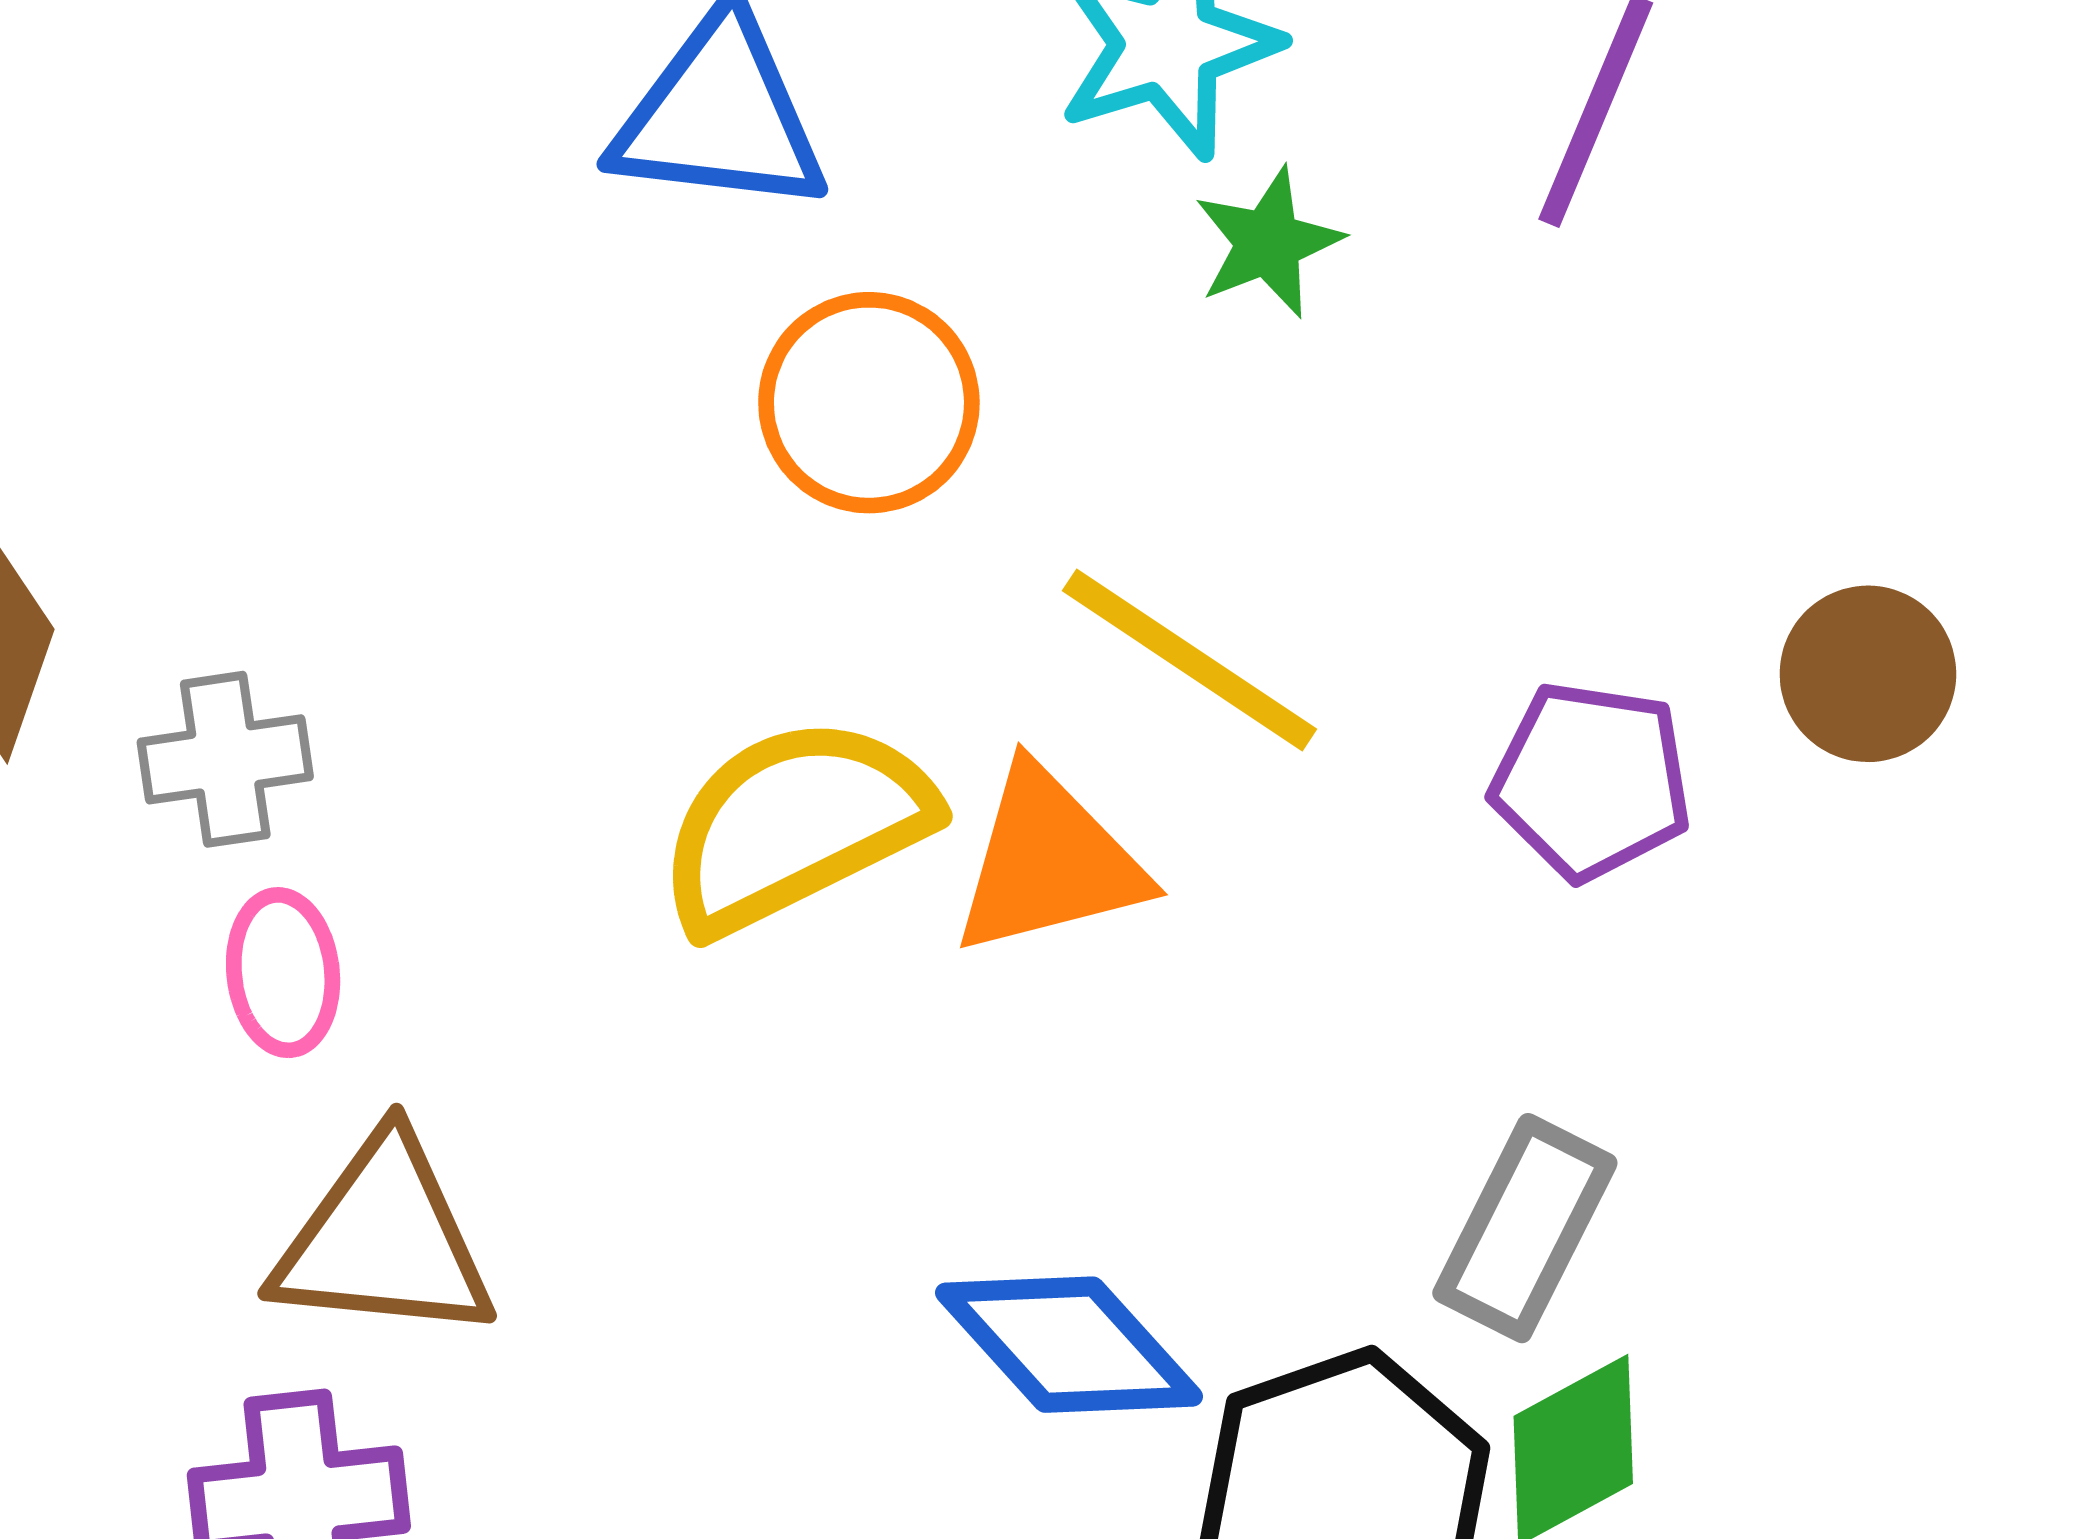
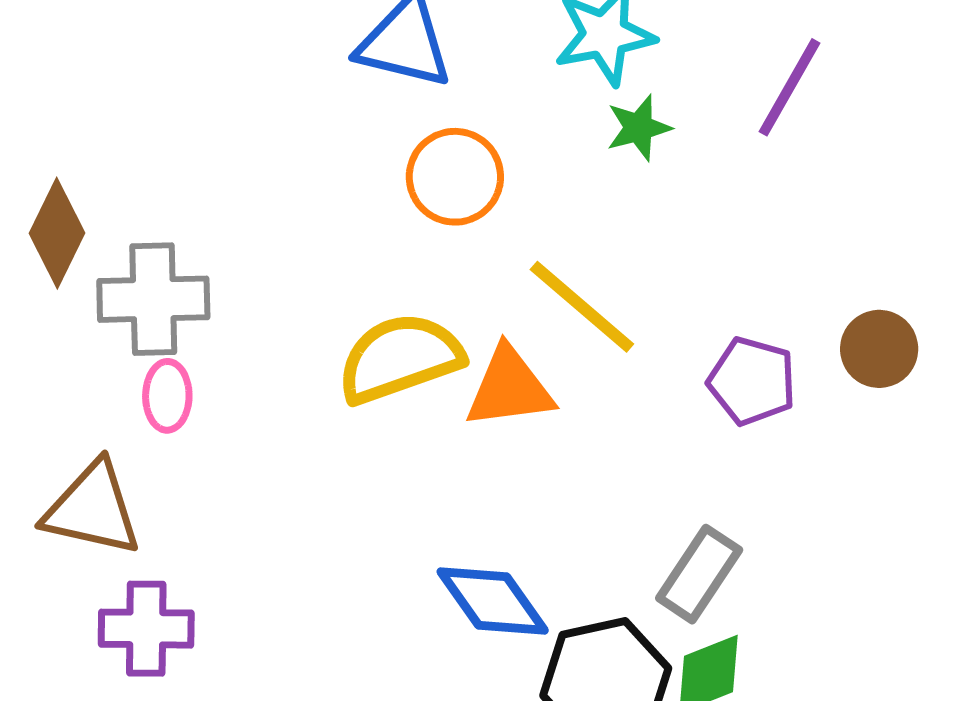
gray cross: (225, 759) -> (153, 299), size x1.5
brown triangle: (384, 1240) -> (92, 509), moved

